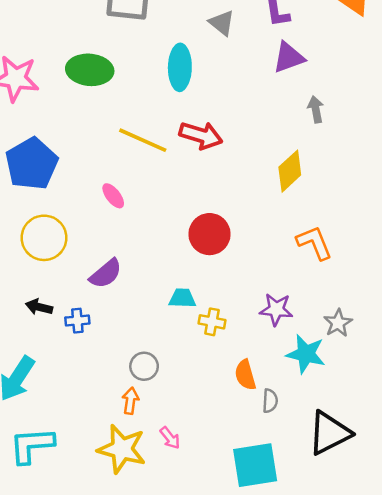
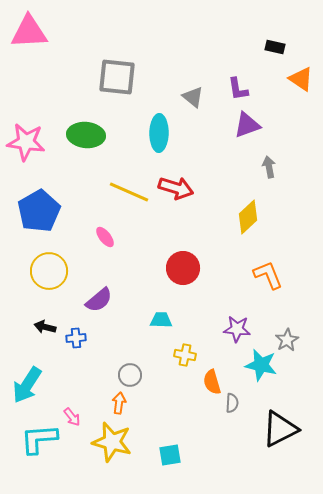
yellow cross: (212, 322) -> (185, 355), moved
pink arrow: (170, 438) -> (72, 417), moved
cyan square: (255, 465) -> (170, 455), moved, size x0.6

